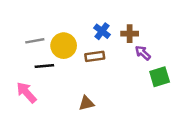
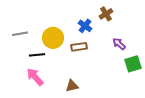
brown cross: (130, 34) -> (106, 14), moved, turned -32
gray line: (35, 41) -> (20, 34), moved
pink arrow: (26, 92) -> (35, 77), moved

